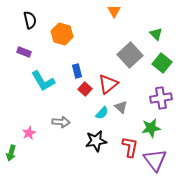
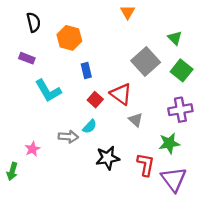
blue rectangle: (77, 71) -> (86, 70), moved
red triangle: (108, 84) -> (121, 94), turned -45
cyan semicircle: (102, 113) -> (90, 127), moved

